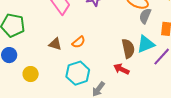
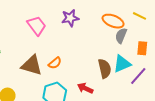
brown triangle: (55, 44) -> (32, 65), size x1.6
red arrow: (121, 69) -> (85, 88), moved

